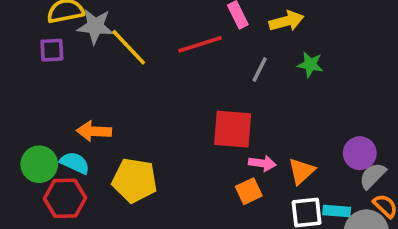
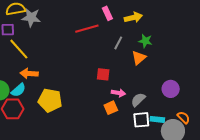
yellow line: (129, 47) -> (19, 49), moved
red square: (233, 129) -> (103, 74), size x0.6
cyan semicircle: (75, 163) -> (18, 90), turned 112
orange triangle: (301, 171) -> (139, 58), moved
gray semicircle: (373, 176) -> (138, 100), moved

